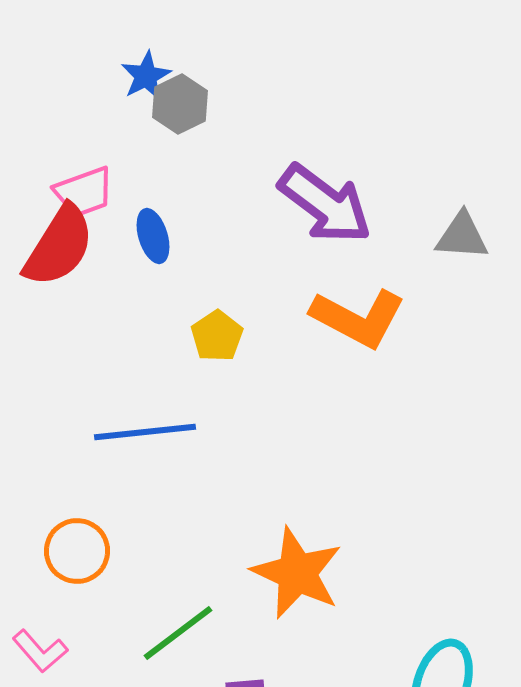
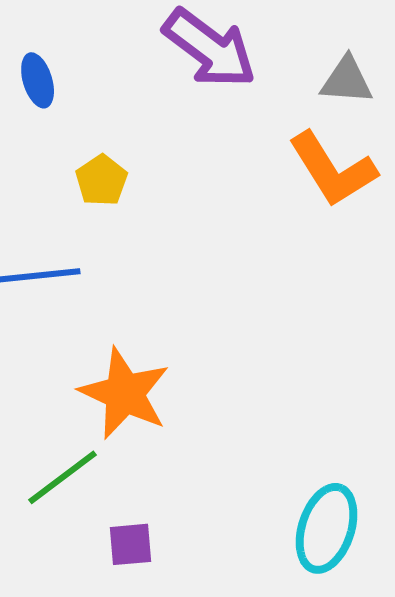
orange L-shape: (358, 318) -> (333, 169), moved, turned 30
orange star: (297, 573) -> (125, 393), moved

